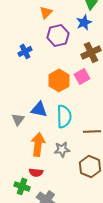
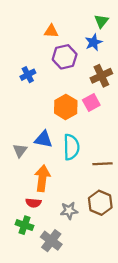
orange triangle: (46, 12) -> (51, 31), turned 48
gray star: (62, 149) -> (69, 211), moved
red semicircle: (36, 172) -> (33, 203), moved

